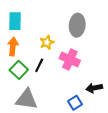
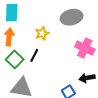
gray ellipse: (77, 25) -> (72, 17), turned 70
pink cross: (70, 59) -> (85, 48), moved

